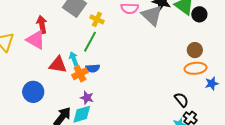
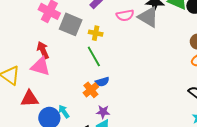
green line: (90, 42) -> (94, 56), turned -45
cyan arrow: (74, 59) -> (64, 111), moved
red triangle: (58, 65) -> (29, 99), moved

